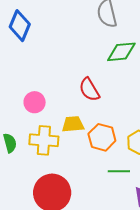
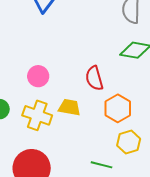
orange hexagon: (102, 137) -> (118, 108), moved

